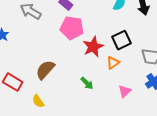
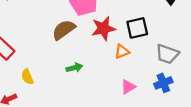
brown semicircle: (45, 70) -> (64, 30), moved
green arrow: (87, 83) -> (74, 68), moved, turned -72

